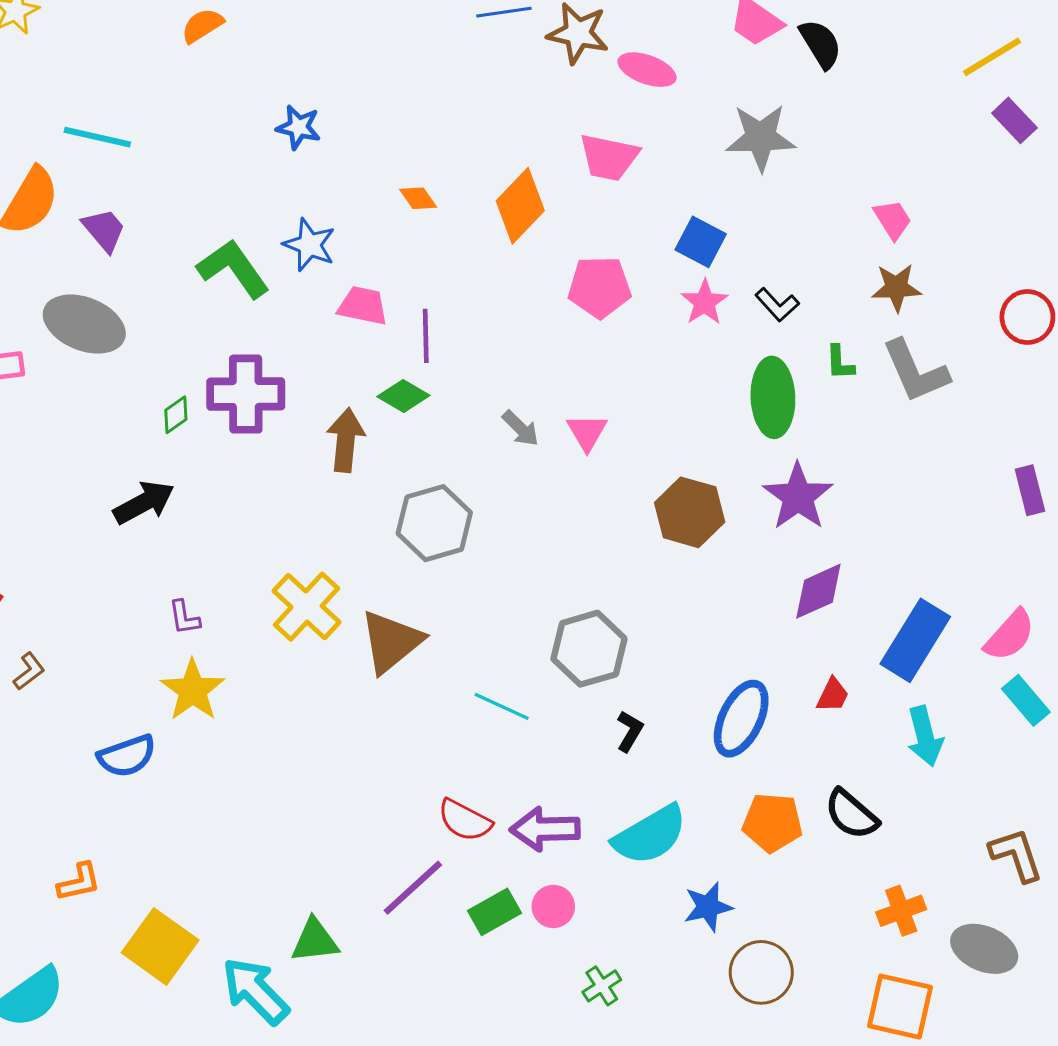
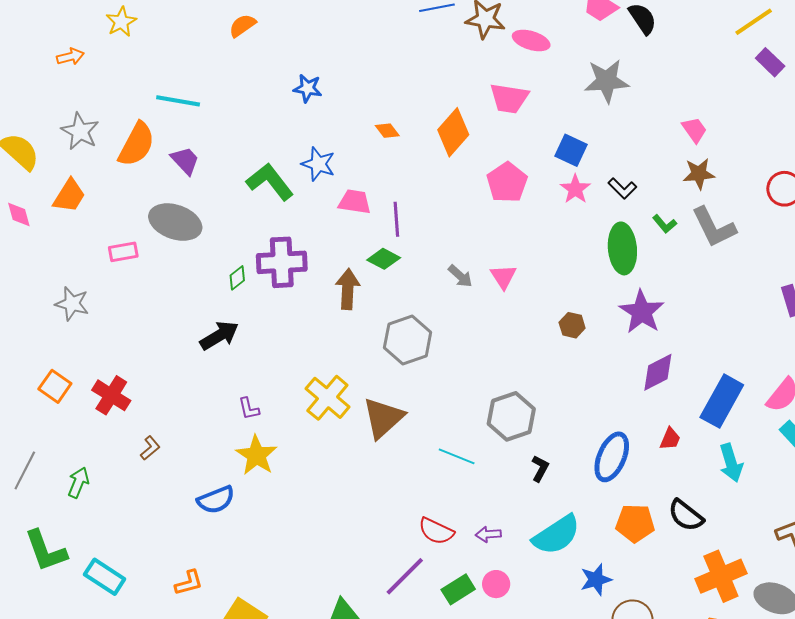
pink pentagon: (600, 287) -> (507, 182), turned -30
green L-shape: (840, 363) -> (665, 224), turned -35
brown hexagon: (690, 512) -> (572, 325), size x0.6
purple arrow: (545, 829) -> (488, 534), size x0.6
orange cross: (901, 911) -> (721, 576), size x1.6

